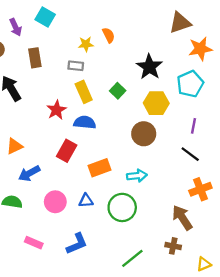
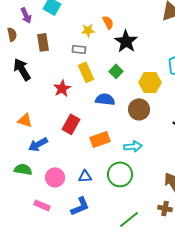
black star: (149, 67) -> (126, 41), moved
blue semicircle: (85, 122) -> (105, 99), moved
orange triangle: (14, 146) -> (25, 120), turned 42
blue triangle: (86, 201) -> (85, 176), moved
pink circle: (55, 202) -> (55, 177), moved

